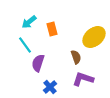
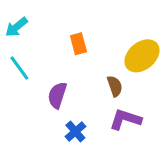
cyan arrow: (29, 22) -> (16, 27), moved
cyan line: (25, 45) -> (19, 68), moved

